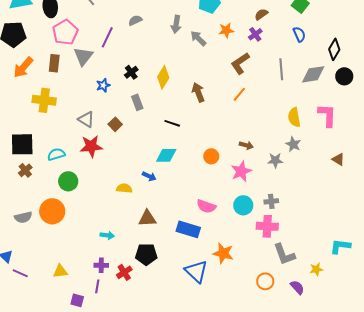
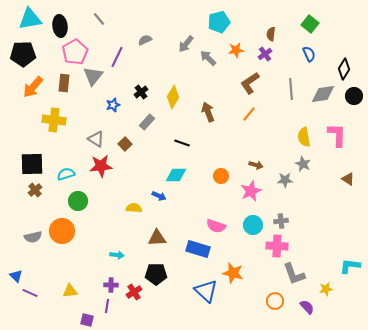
brown semicircle: (261, 14) -> (271, 34), turned -48
gray arrow: (176, 24) -> (186, 44), turned 30
gray rectangle: (137, 102) -> (147, 122), turned 63

